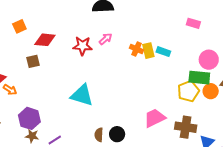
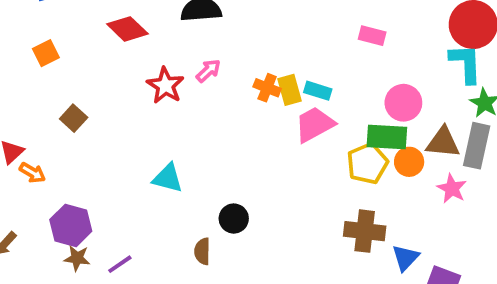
red diamond: (45, 40) -> (127, 29), moved, turned 40
red star: (82, 46) -> (165, 85), turned 30
brown square: (33, 61) -> (74, 118), turned -32
cyan triangle: (82, 95) -> (168, 178), size x0.7
pink trapezoid: (155, 118) -> (315, 124), moved
black circle: (117, 134) -> (234, 219), moved

